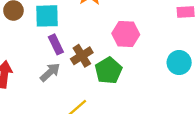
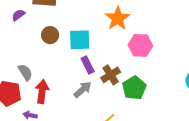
pink hexagon: (126, 34) -> (140, 45), moved

